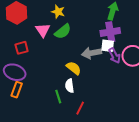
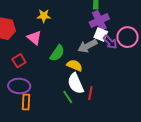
green semicircle: (63, 31) -> (57, 53), moved
white square: (108, 46) -> (101, 35), turned 32
white semicircle: (70, 86) -> (76, 83), size x1.5
red line: (80, 108) -> (90, 93), moved

